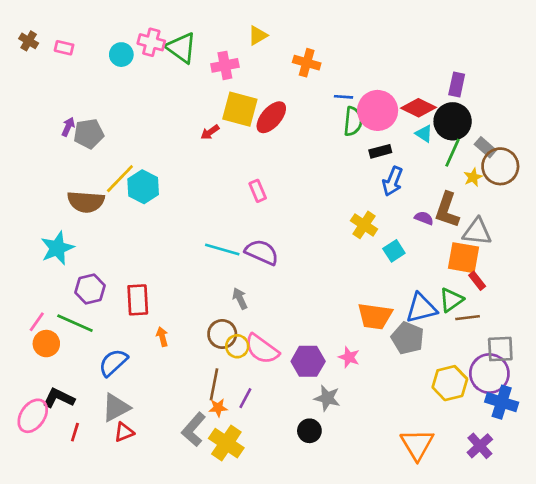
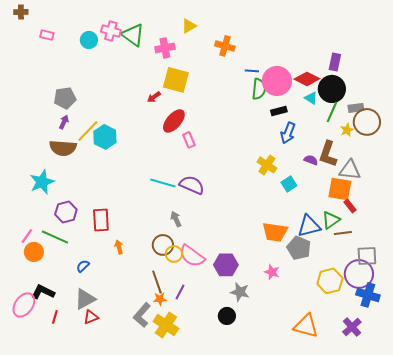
brown cross: (29, 41) -> (21, 12), moved, turned -32
red ellipse: (271, 117) -> (174, 121), moved
purple arrow: (68, 127) -> (64, 122), moved
gray rectangle: (485, 147) -> (356, 108), turned -49
pink star: (349, 357) -> (272, 272), moved
blue semicircle: (113, 363) -> (83, 266), size x0.6
brown line: (214, 384) -> (157, 282), turned -30
orange triangle: (417, 444) -> (306, 326), turned -44

